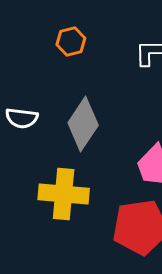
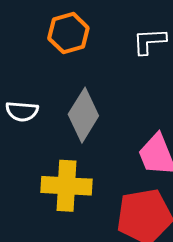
orange hexagon: (71, 41) -> (68, 33), size x1.4

